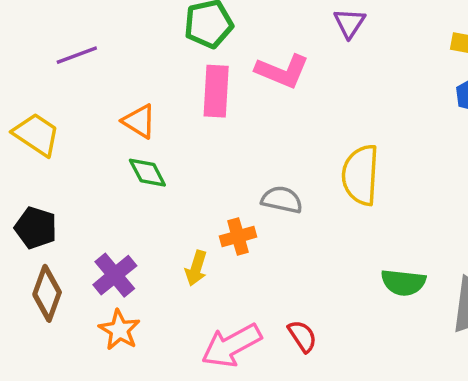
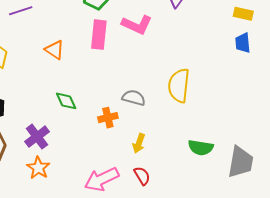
green diamond: (147, 173) -> (66, 101), moved
yellow arrow: (196, 268) -> (139, 143), moved

